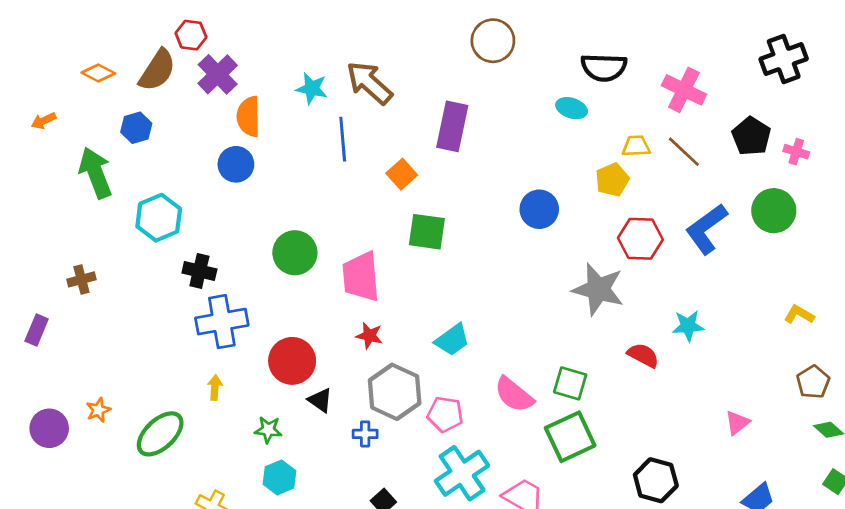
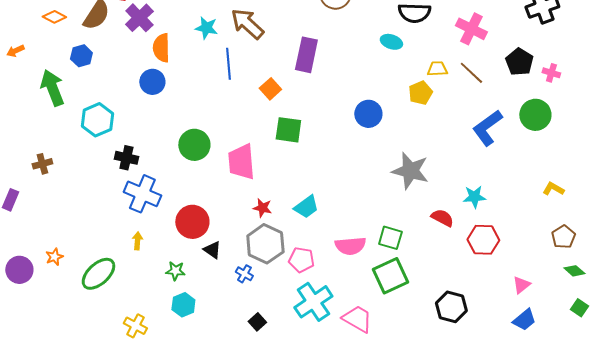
red hexagon: (640, 239) -> (483, 240), moved
blue cross: (222, 322) -> (142, 194), turned 33
red star: (369, 336) -> (262, 208), moved
pink semicircle: (514, 395) -> (350, 246), turned -44
pink triangle: (737, 423) -> (521, 285), moved
blue cross: (365, 434) -> (244, 274), turned 30

